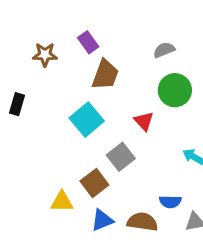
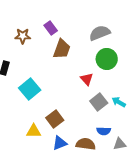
gray semicircle: (164, 50) -> (100, 33), size x1.5
cyan square: (87, 120) -> (30, 89), moved
gray square: (121, 157) -> (99, 102), moved

